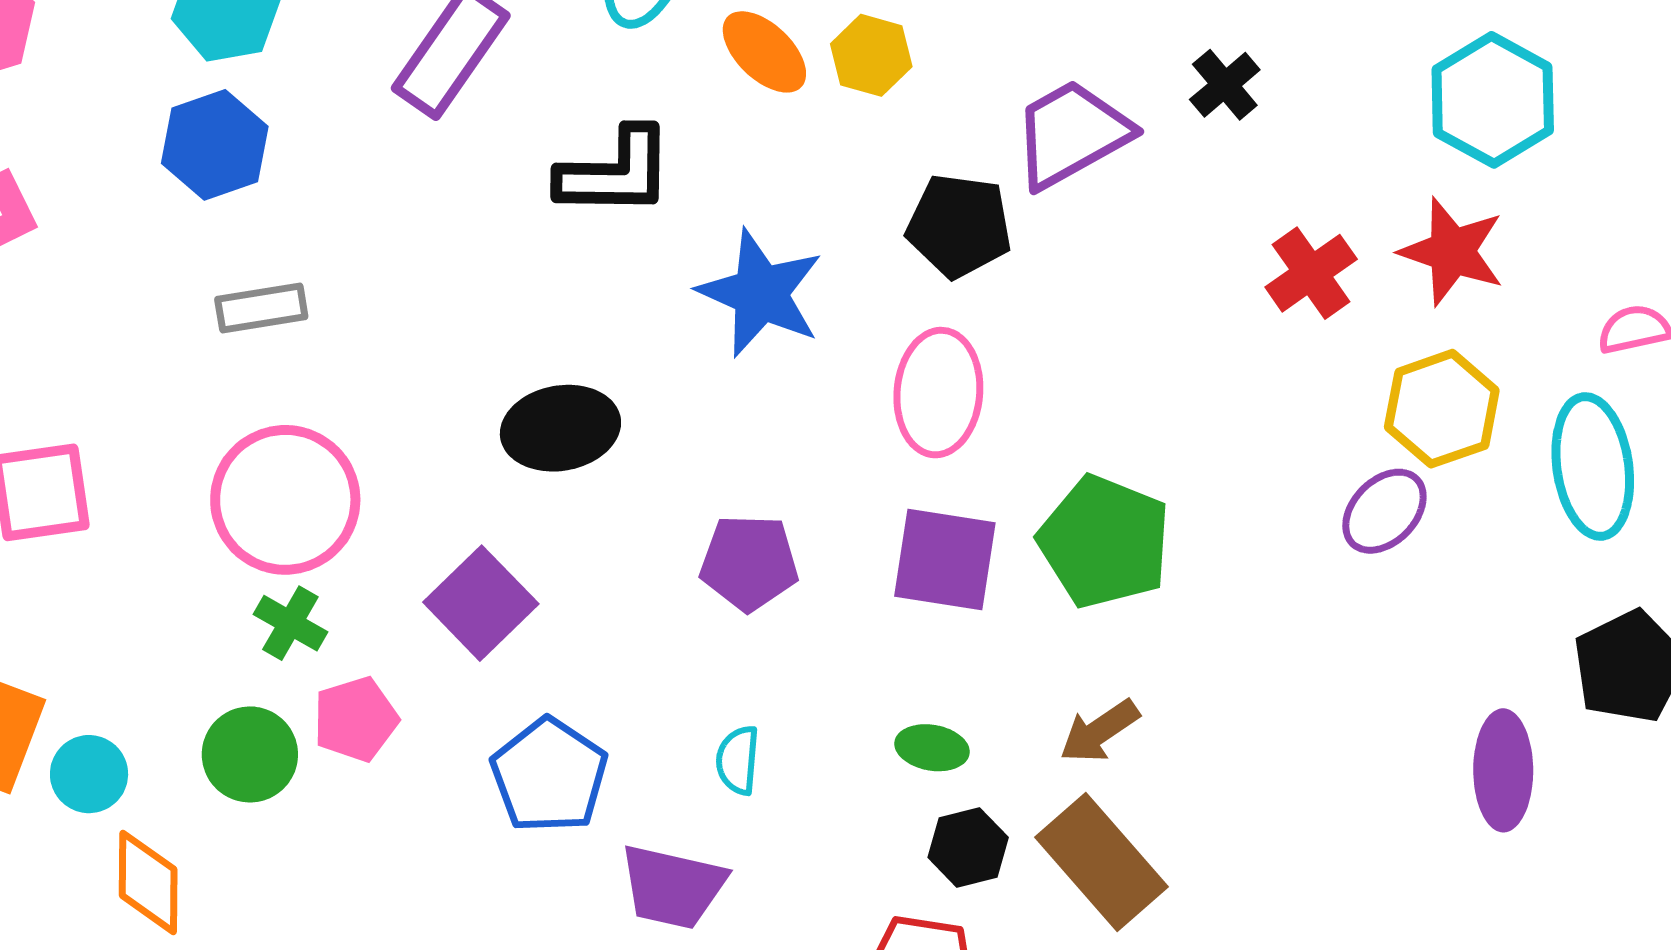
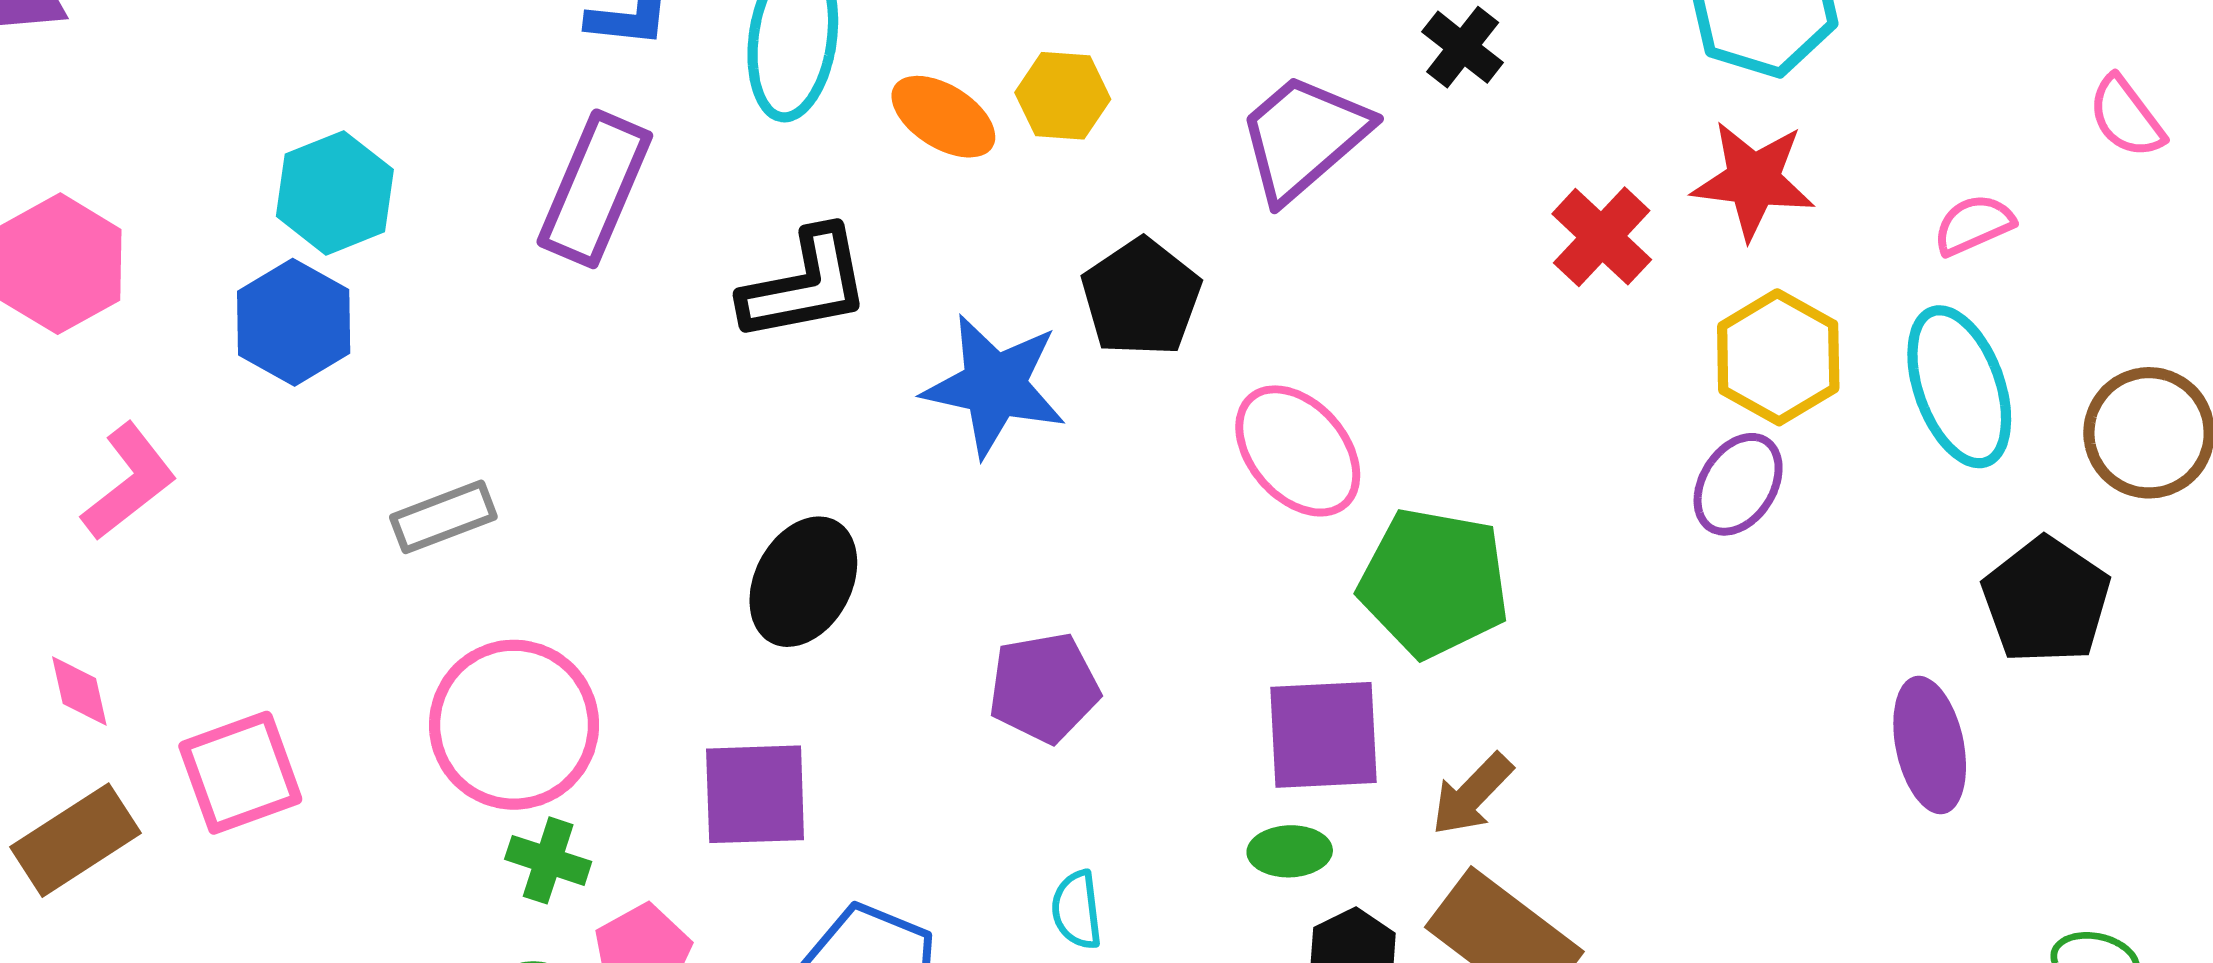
blue hexagon: (215, 145) -> (294, 322), moved
black pentagon: (959, 226) -> (1141, 298), moved, turned -30
pink ellipse: (938, 393) -> (1298, 451), moved, turned -34
black ellipse: (560, 428) -> (803, 582), turned -40
purple square: (945, 560) -> (1324, 735), moved
purple square: (481, 603) -> (755, 794), turned -36

